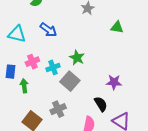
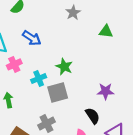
pink cross: (32, 62) -> (14, 64), moved
gray square: (70, 81) -> (58, 92), turned 36

